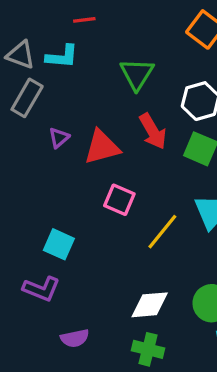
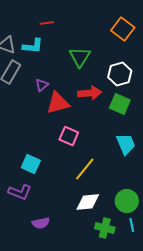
red arrow: (153, 131) -> (90, 93), turned -65
purple triangle: (59, 138) -> (42, 85), moved
yellow line: (162, 232) -> (85, 169), moved
green cross: (148, 349) -> (105, 228), moved

